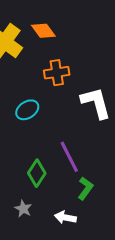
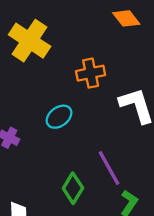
orange diamond: (43, 31) -> (126, 18), moved

